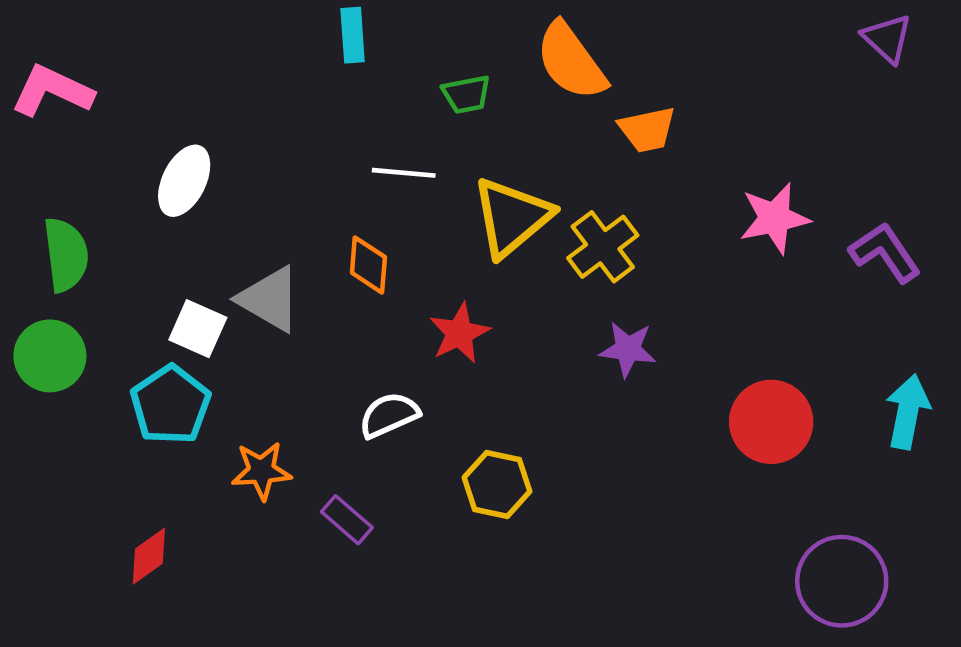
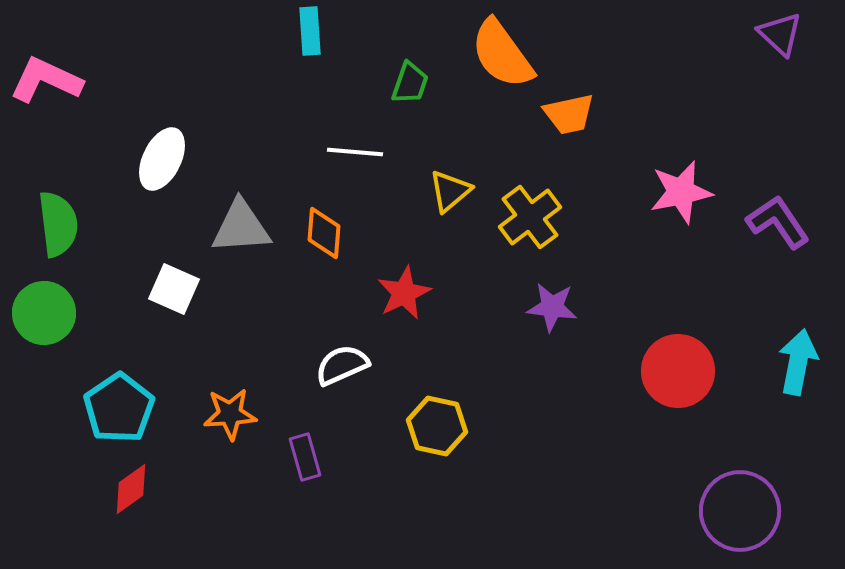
green trapezoid: (466, 94) -> (410, 83), turned -60
yellow triangle: (512, 217) -> (450, 191), size x0.6
gray triangle: (269, 299) -> (241, 227), moved, turned -34
cyan pentagon: (171, 405) -> (119, 408), moved
purple rectangle: (347, 520) -> (305, 457), turned 33

